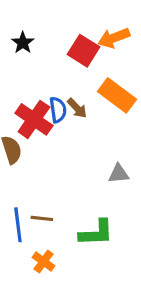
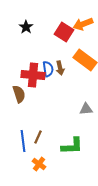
brown arrow: (77, 108) -> (60, 68), turned 32
red cross: (34, 119) -> (33, 75), turned -30
brown line: (42, 218) -> (38, 137), turned -72

